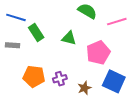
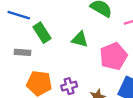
gray rectangle: (12, 45) -> (22, 52), moved

